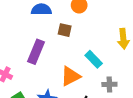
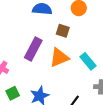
orange triangle: (71, 76) -> (59, 58), moved

